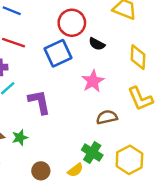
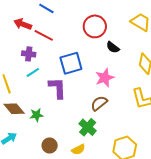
blue square: (58, 53) -> (71, 63), moved
brown semicircle: (107, 117) -> (99, 103), moved, turned -36
green cross: (92, 153) -> (88, 127), moved

